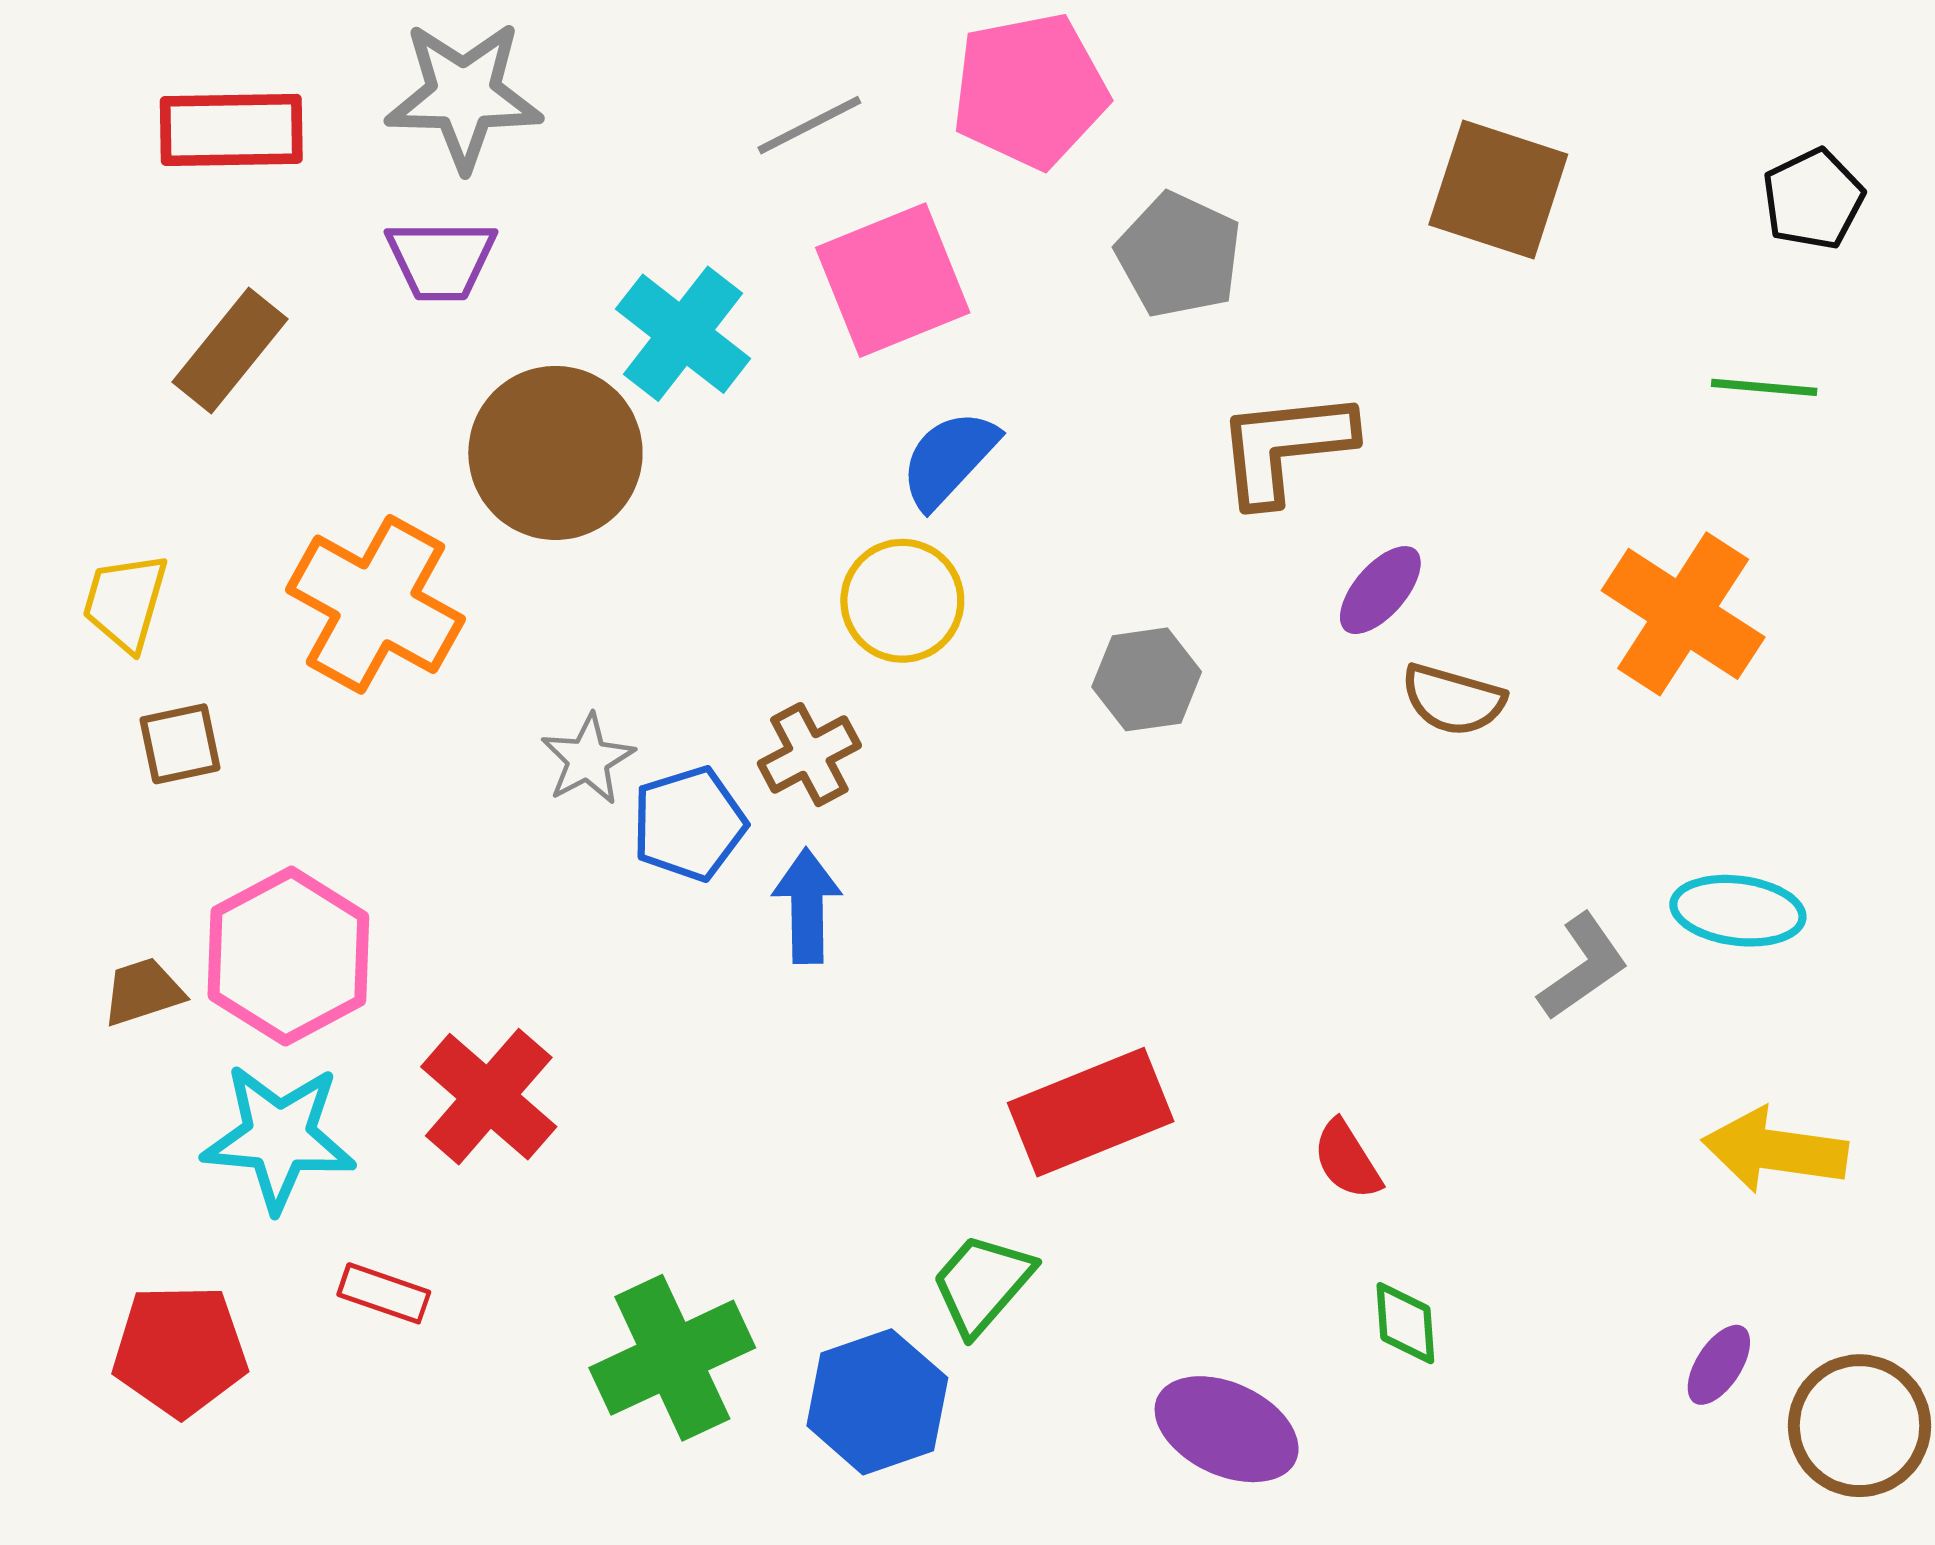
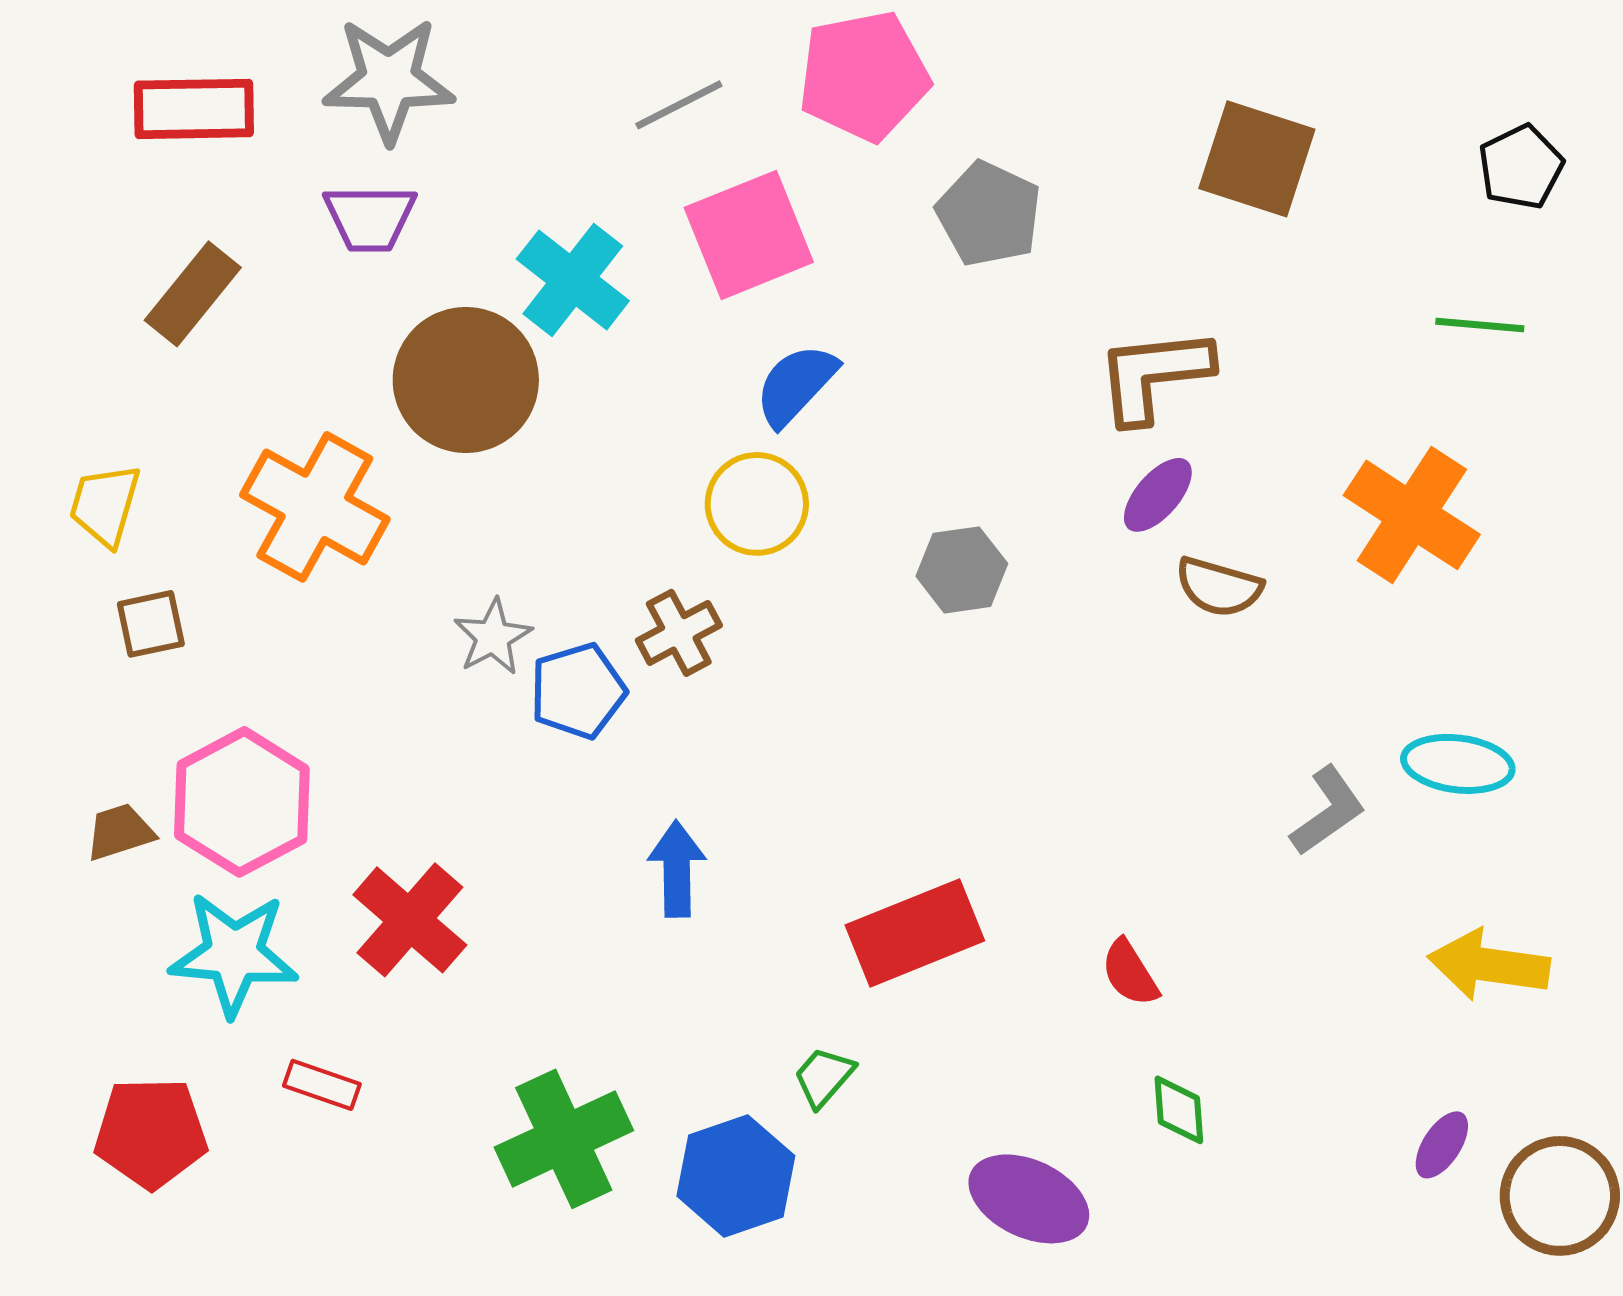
brown L-shape: (1285, 447) -> (1154, 375), moved
blue arrow: (807, 906) -> (677, 869), moved
green trapezoid: (982, 1284) -> (824, 1077), size x0.7

